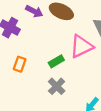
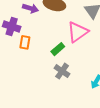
orange rectangle: (20, 64) -> (25, 42), moved

